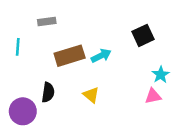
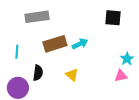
gray rectangle: (47, 22) -> (37, 17), size x1.6
black square: (143, 35) -> (113, 18), moved, turned 30
cyan line: (18, 47) -> (17, 52), moved

